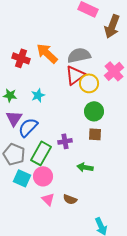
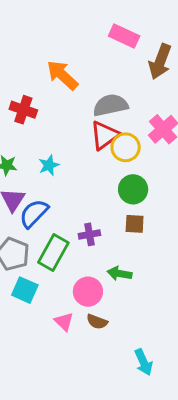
orange arrow: (47, 53) -> (62, 75), moved
pink circle: (43, 176) -> (88, 292), moved

